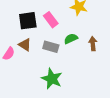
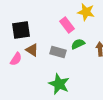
pink rectangle: (51, 20) -> (67, 25), moved
black square: (28, 21) -> (21, 30), moved

